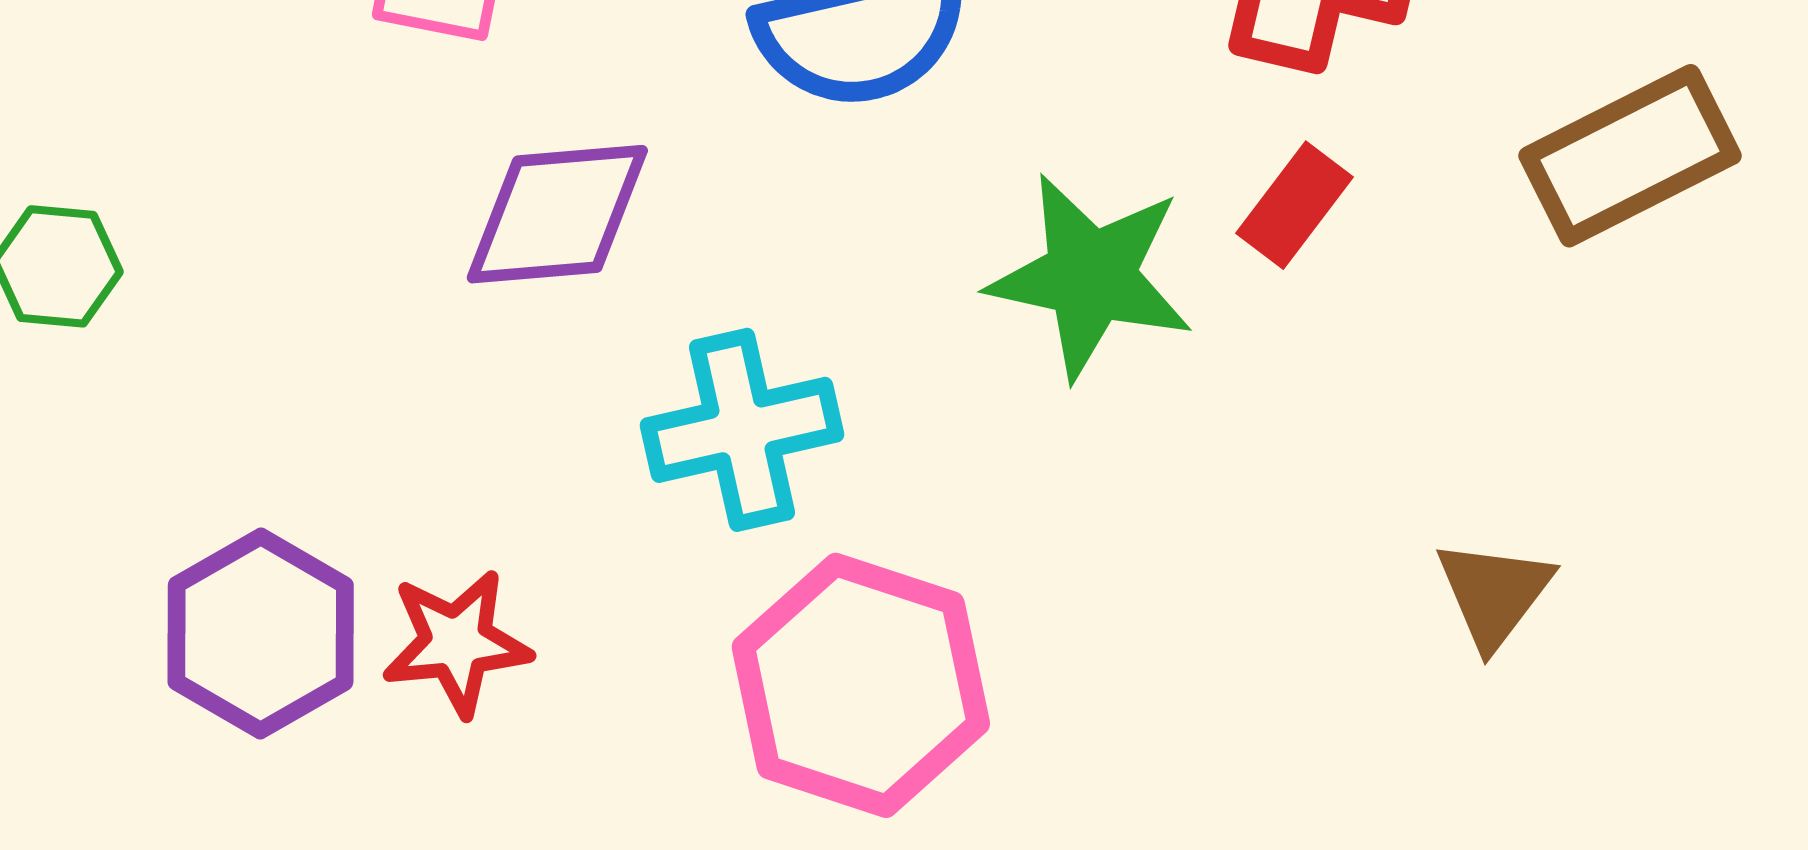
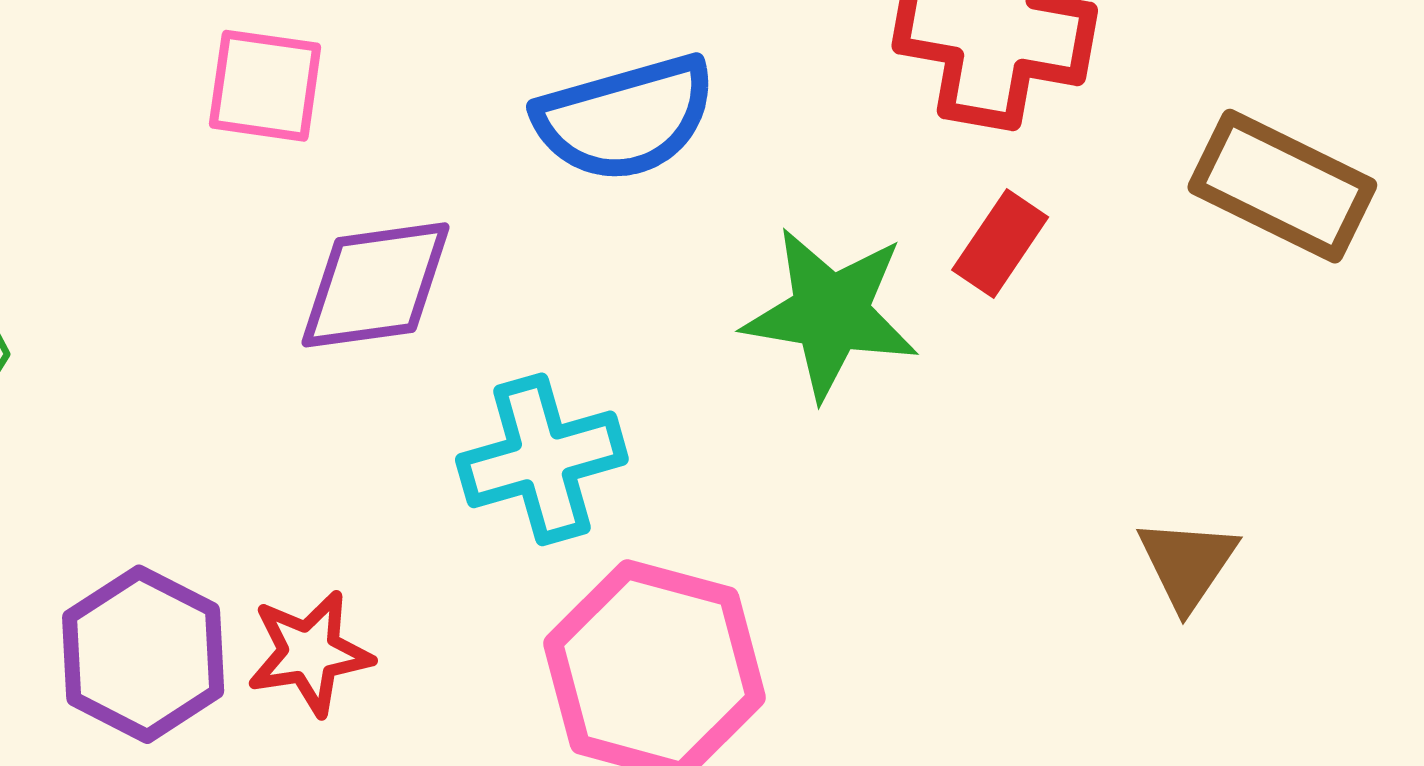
brown rectangle: (1630, 156) -> (1282, 186), turned 56

